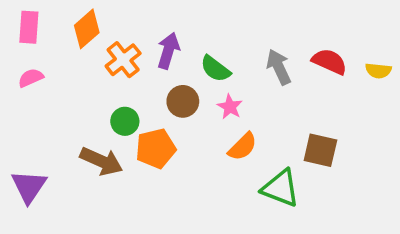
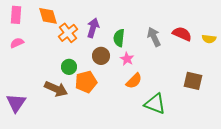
orange diamond: (87, 29) -> (48, 16), turned -65
green semicircle: (215, 69) -> (119, 38), turned 60
brown square: (320, 150) -> (193, 81), moved

